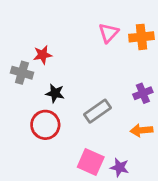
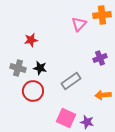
orange cross: (141, 37) -> (102, 15), moved
gray cross: (22, 73) -> (18, 68), moved
purple cross: (143, 93) -> (100, 58), moved

